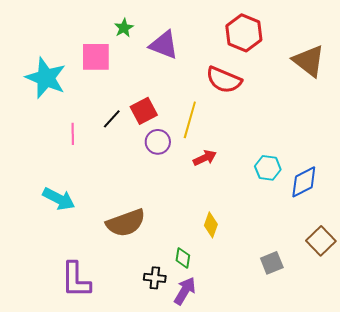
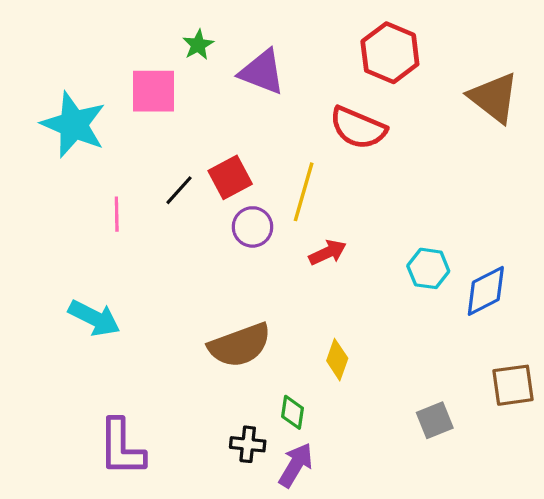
brown semicircle: (126, 223) -> (240, 345), moved
brown square: (321, 241) -> (513, 385), turned 36

